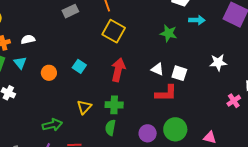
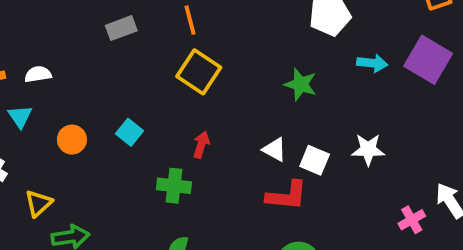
cyan arrow: (197, 20) -> (372, 63), moved
white star: (218, 63) -> (368, 149), moved
red arrow: (118, 70) -> (201, 145), size x0.6
green cross: (114, 105) -> (174, 186), moved
yellow triangle: (84, 107) -> (38, 203), moved

